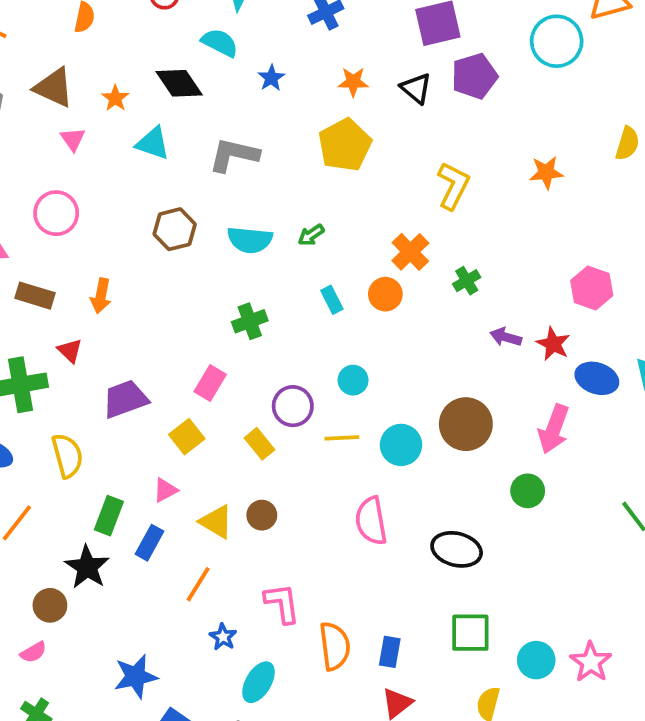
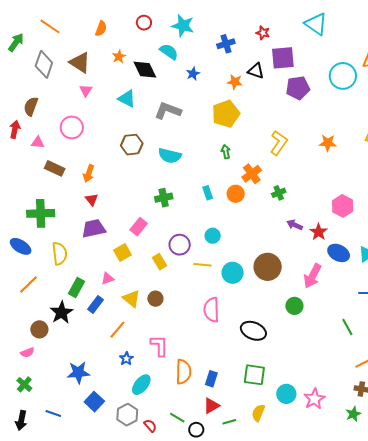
black triangle: (416, 88) -> (256, 71), moved, turned -30
orange star: (115, 98) -> (119, 57), moved
green arrow: (311, 235) -> (226, 152), moved, turned 104
red triangle: (70, 351) -> (92, 200), moved

